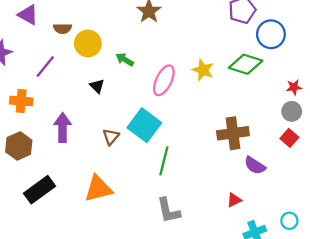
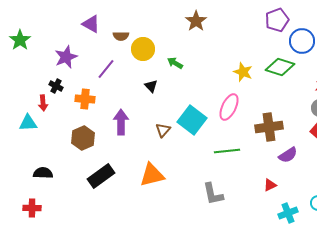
pink ellipse: (164, 80) -> (229, 107), moved
green line: (164, 161) -> (227, 151), moved, turned 70
purple semicircle: (255, 165) -> (288, 155), turned -66

